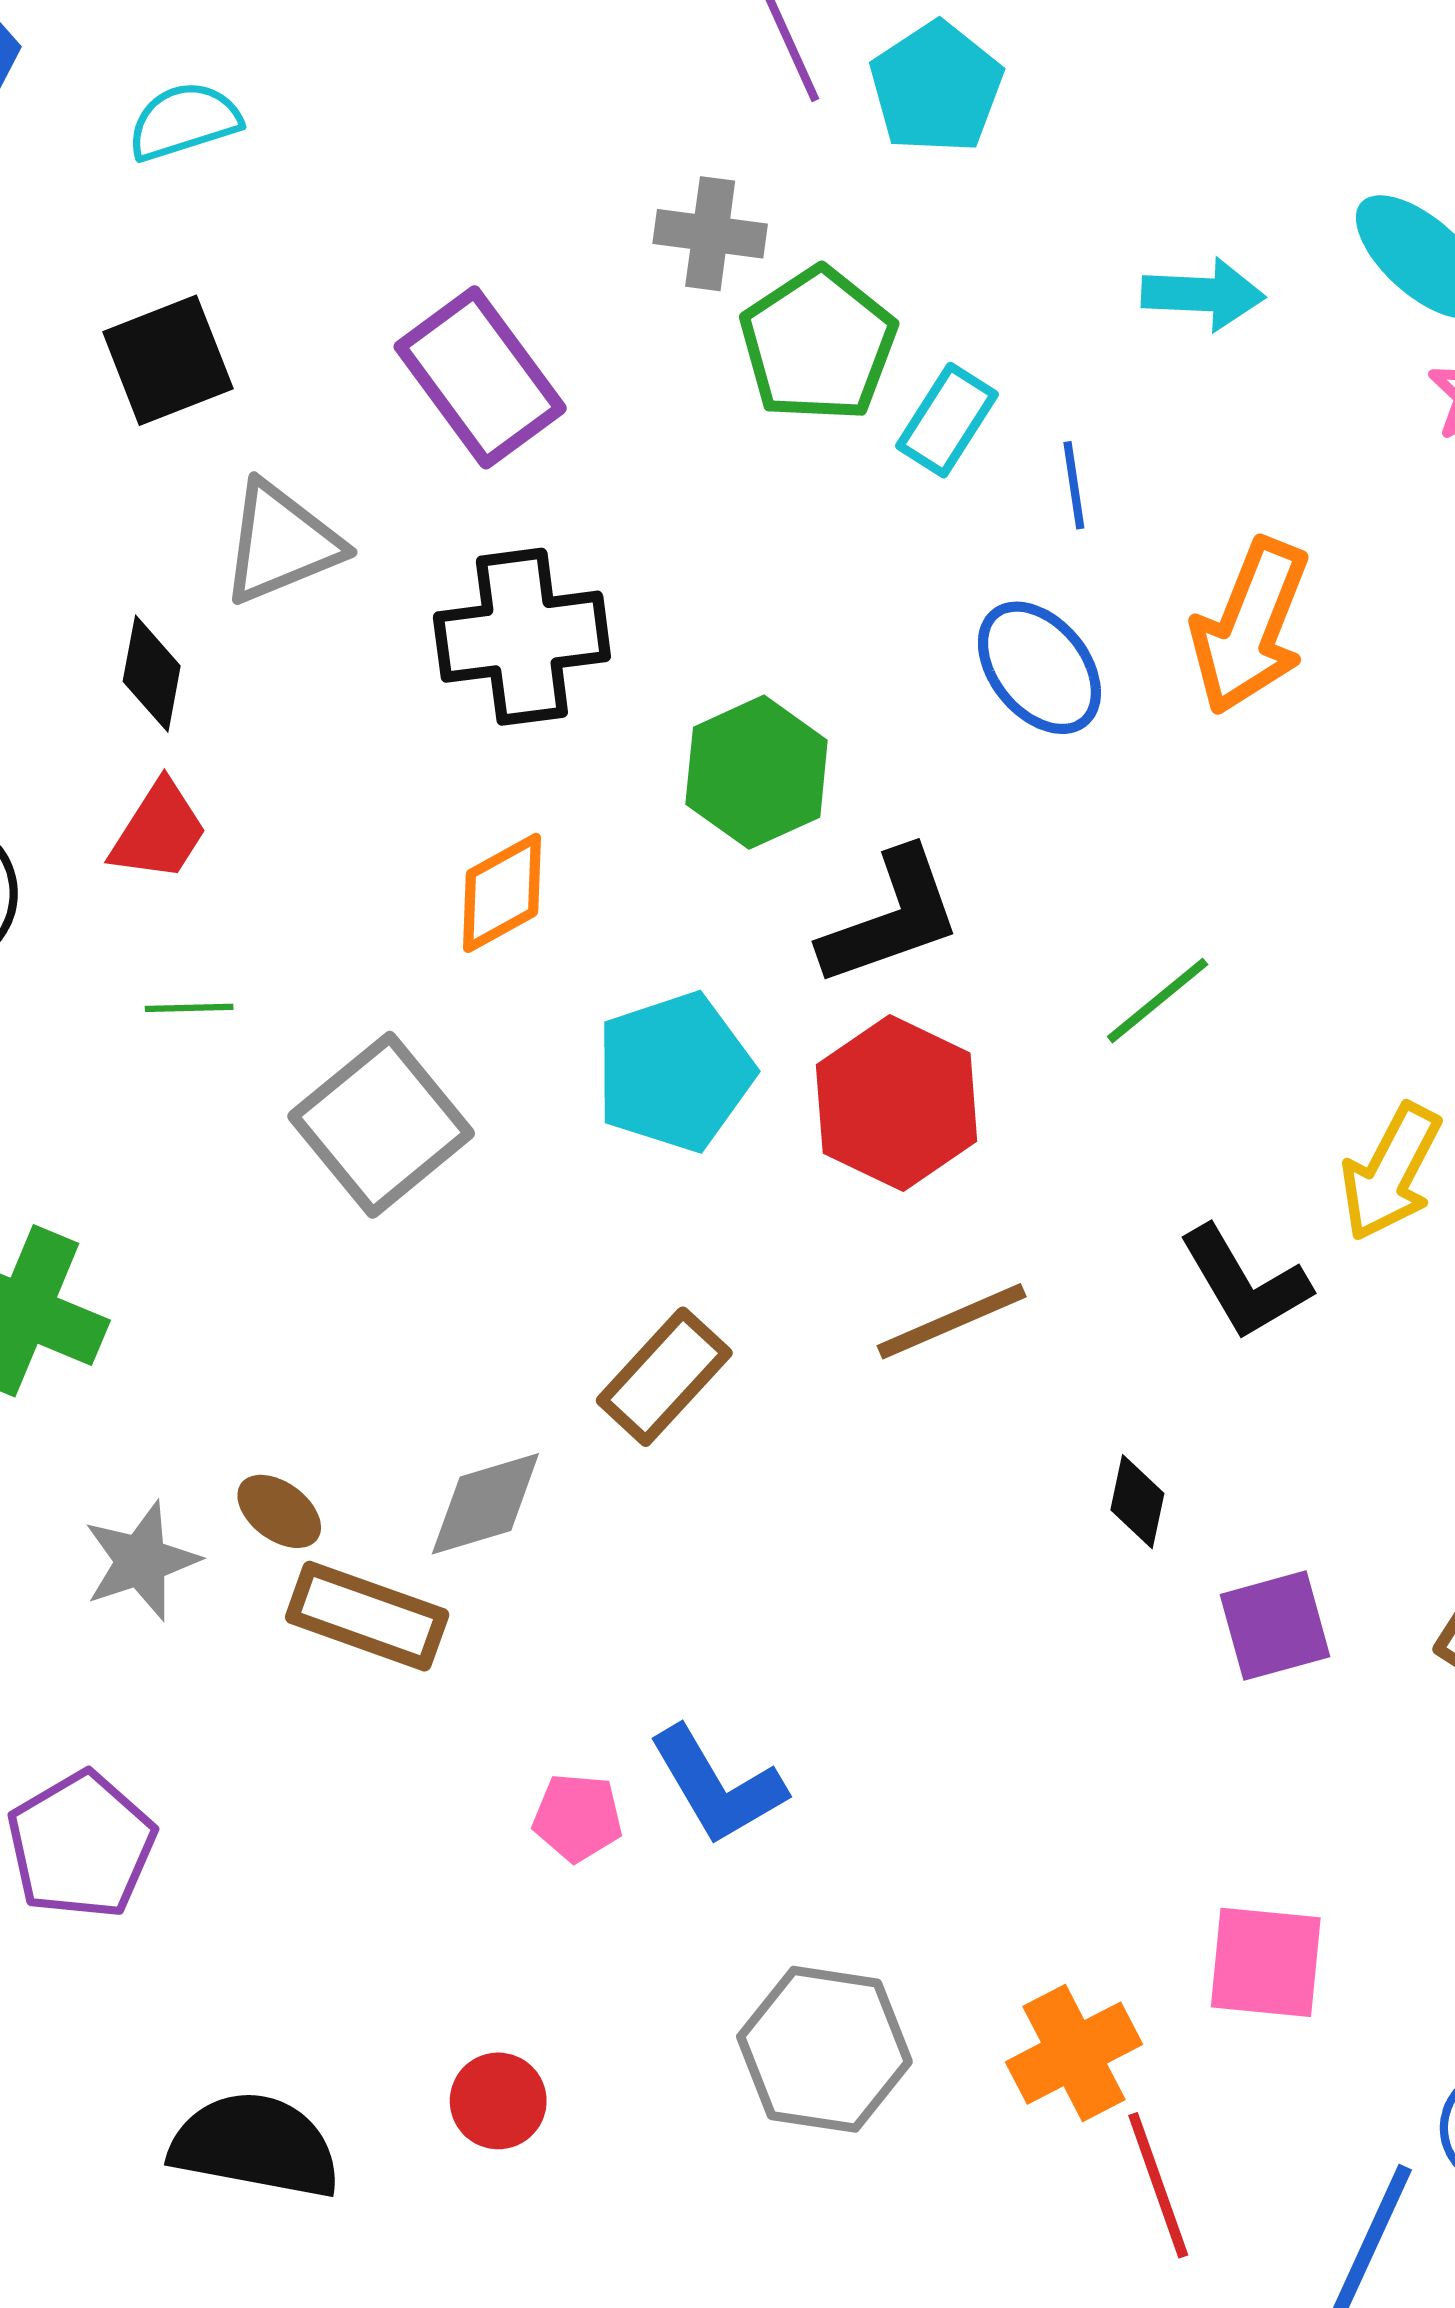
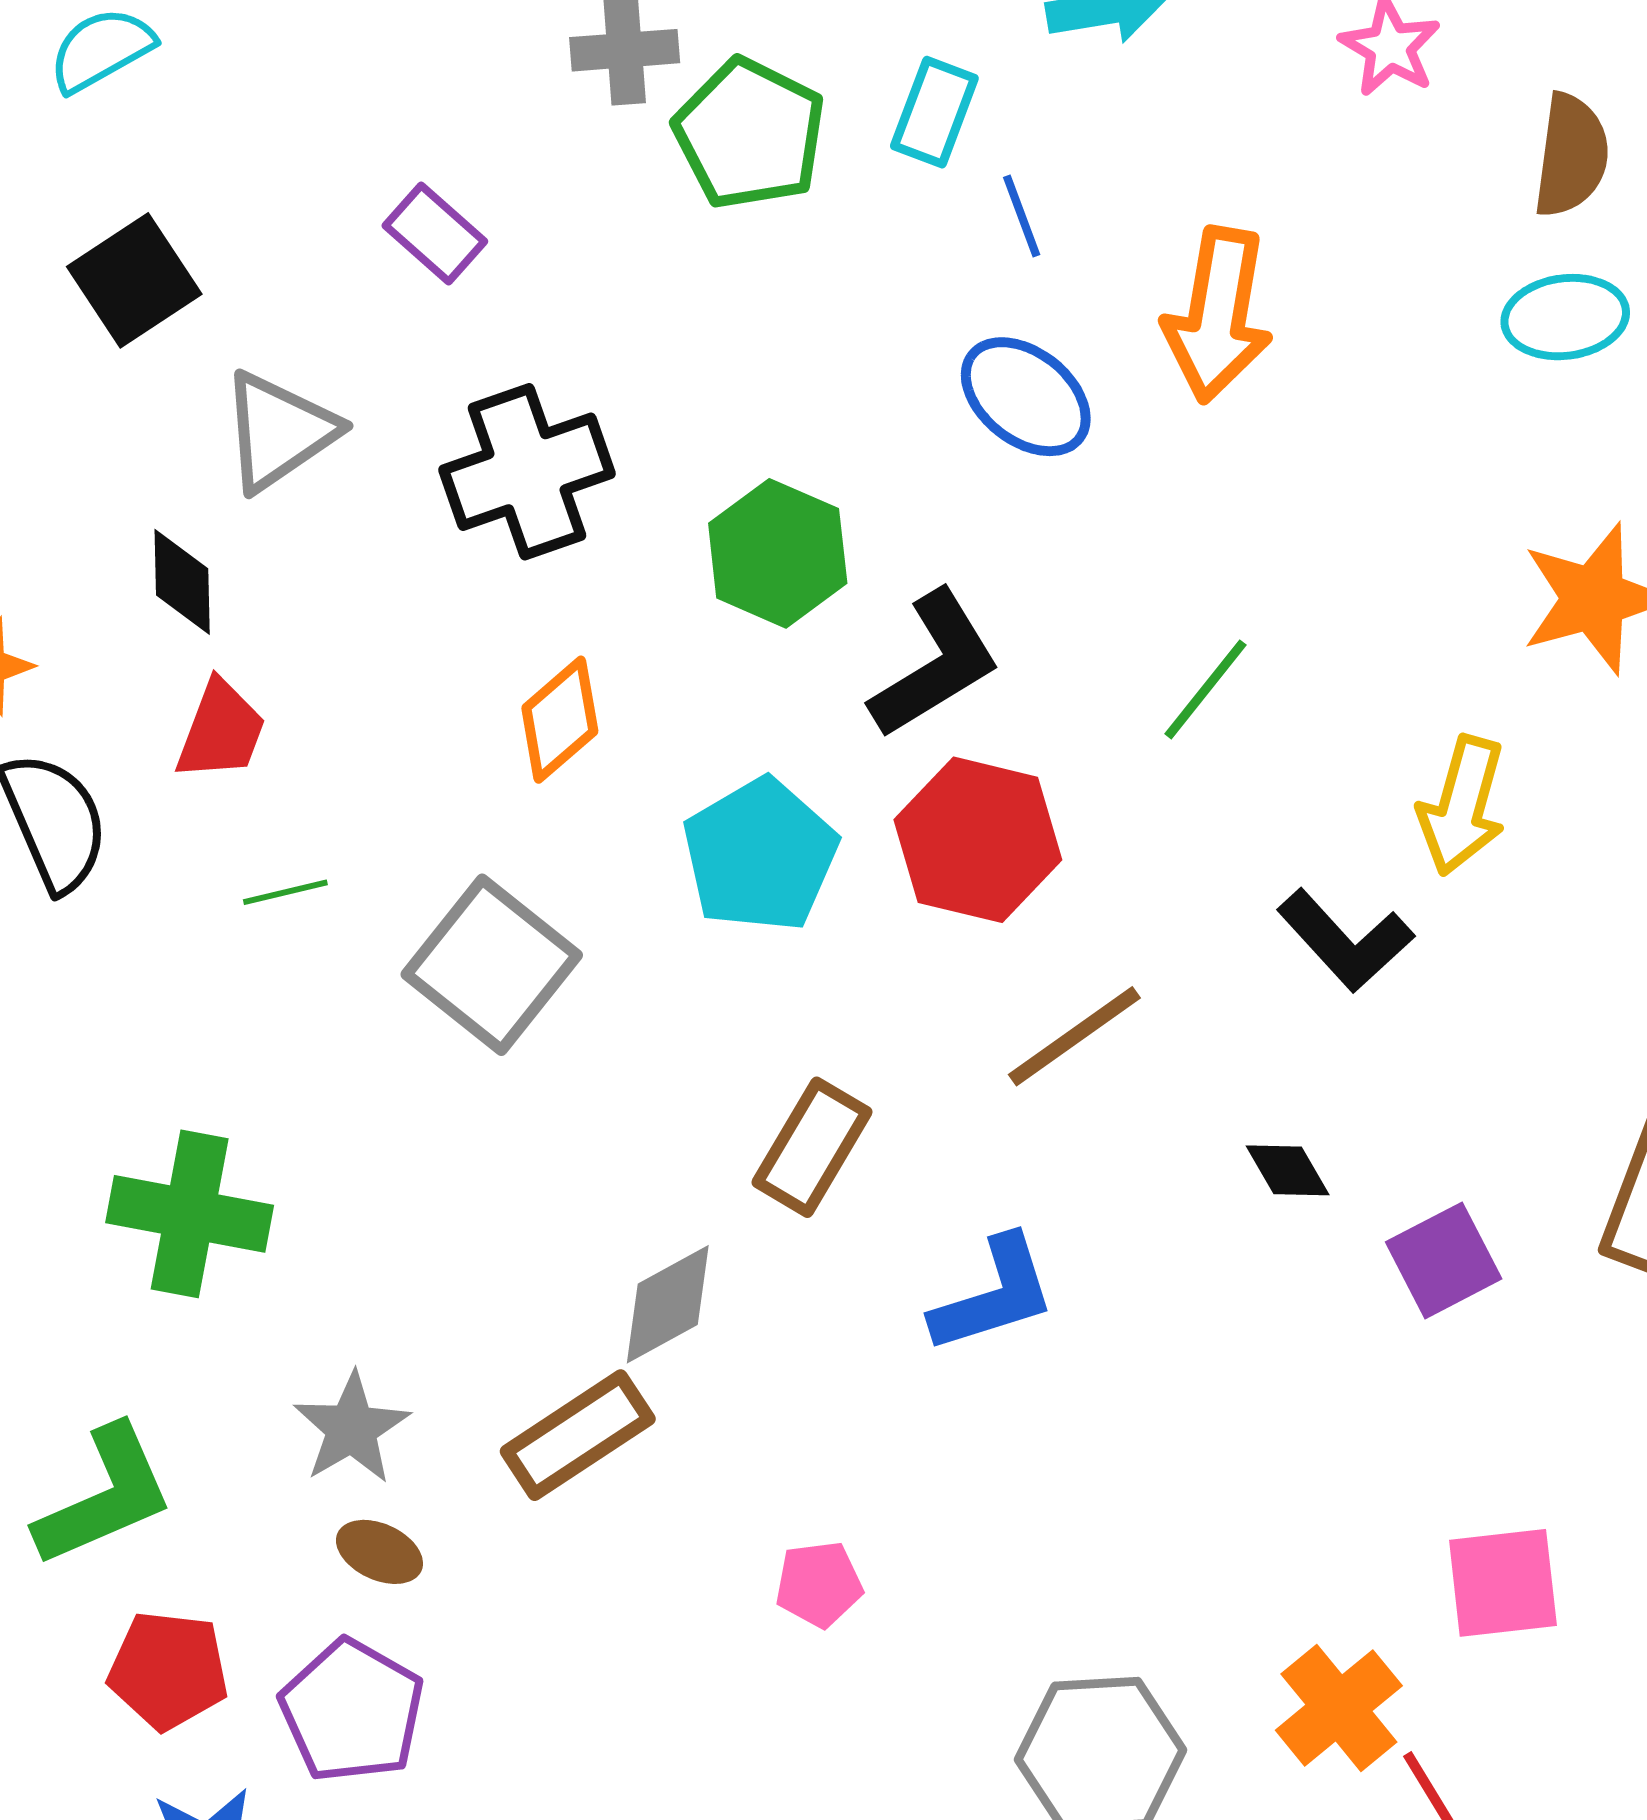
purple rectangle: (480, 377) -> (435, 234), size x0.6
cyan rectangle: (947, 420) -> (934, 112), moved
black diamond: (1137, 1502) -> (1288, 1170), turned -30
brown ellipse: (279, 1511) -> (379, 1552), moved
brown rectangle: (367, 1616) -> (578, 1435), turned -41
blue L-shape: (717, 1786) -> (994, 1295), moved, turned -65

